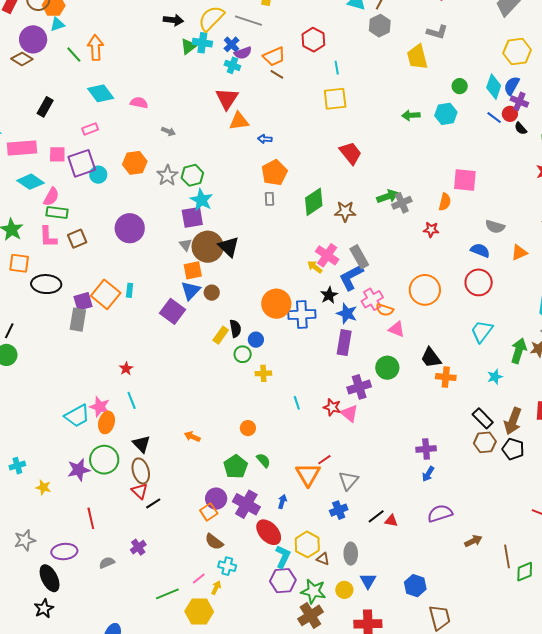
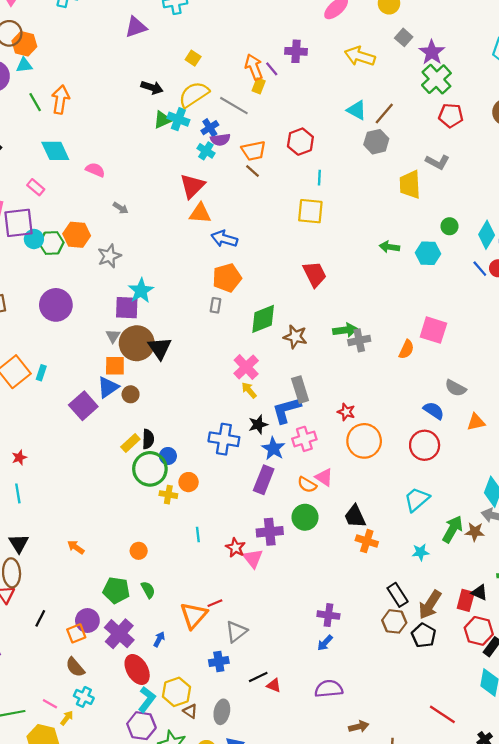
pink rectangle: (90, 129) -> (36, 187), turned 49
blue arrow: (265, 139) -> (224, 239), size x1.6
green hexagon: (192, 175) -> (51, 243), moved
red star: (431, 230) -> (346, 412), moved
pink cross: (327, 255) -> (246, 367), moved
orange circle: (276, 304) -> (189, 482), moved, size x0.6
orange semicircle: (385, 310) -> (307, 485), moved
green circle: (243, 354) -> (150, 469), size x1.8
green pentagon: (236, 467) -> (116, 590), turned 30
black line: (153, 503) -> (40, 618), moved, turned -42
pink line: (199, 578) -> (50, 704), turned 56

